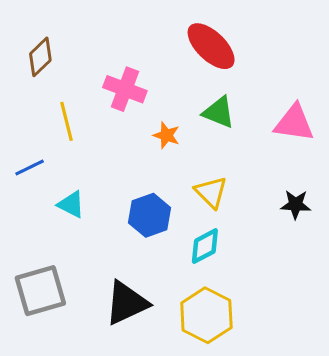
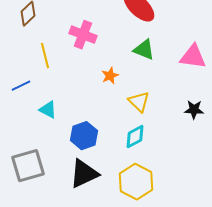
orange star: (166, 135) -> (110, 76), moved, turned 30
blue hexagon: (150, 215) -> (84, 136), moved

